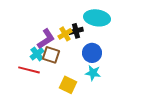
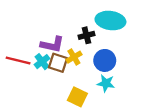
yellow cross: (65, 34) -> (74, 57), moved
purple L-shape: (46, 39) -> (52, 44), turned 45
red line: (29, 70) -> (18, 60), moved

